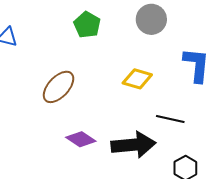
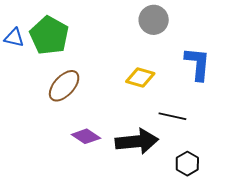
green pentagon: (87, 25) -> (49, 35), moved, size x1.5

